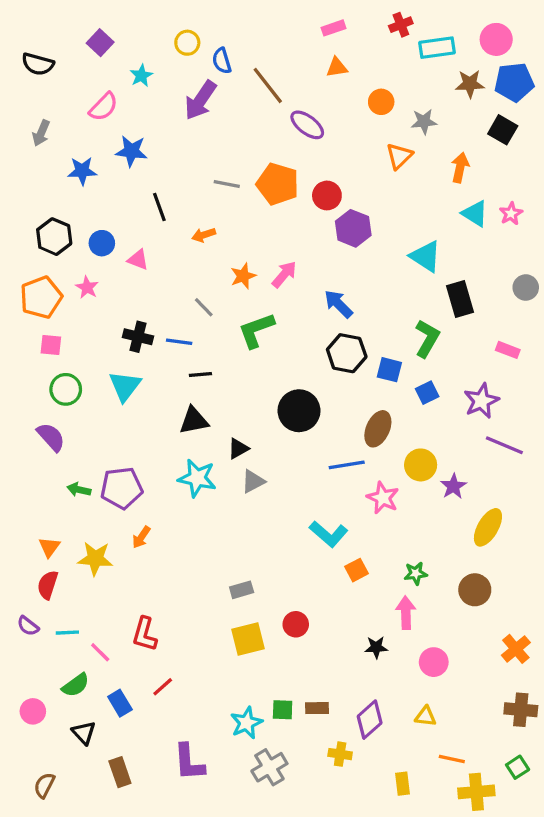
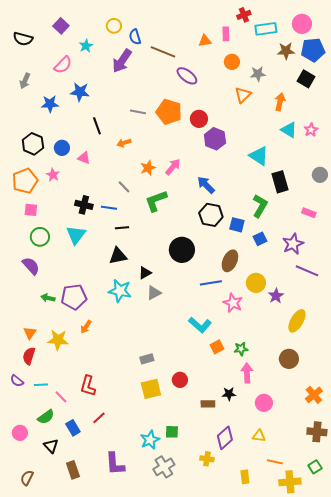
pink rectangle: (334, 28) -> (226, 34), moved, turned -72
brown line: (268, 85) -> (163, 52), turned -30
green star: (416, 573) -> (241, 349), moved
brown rectangle: (317, 708) -> (208, 404), moved

